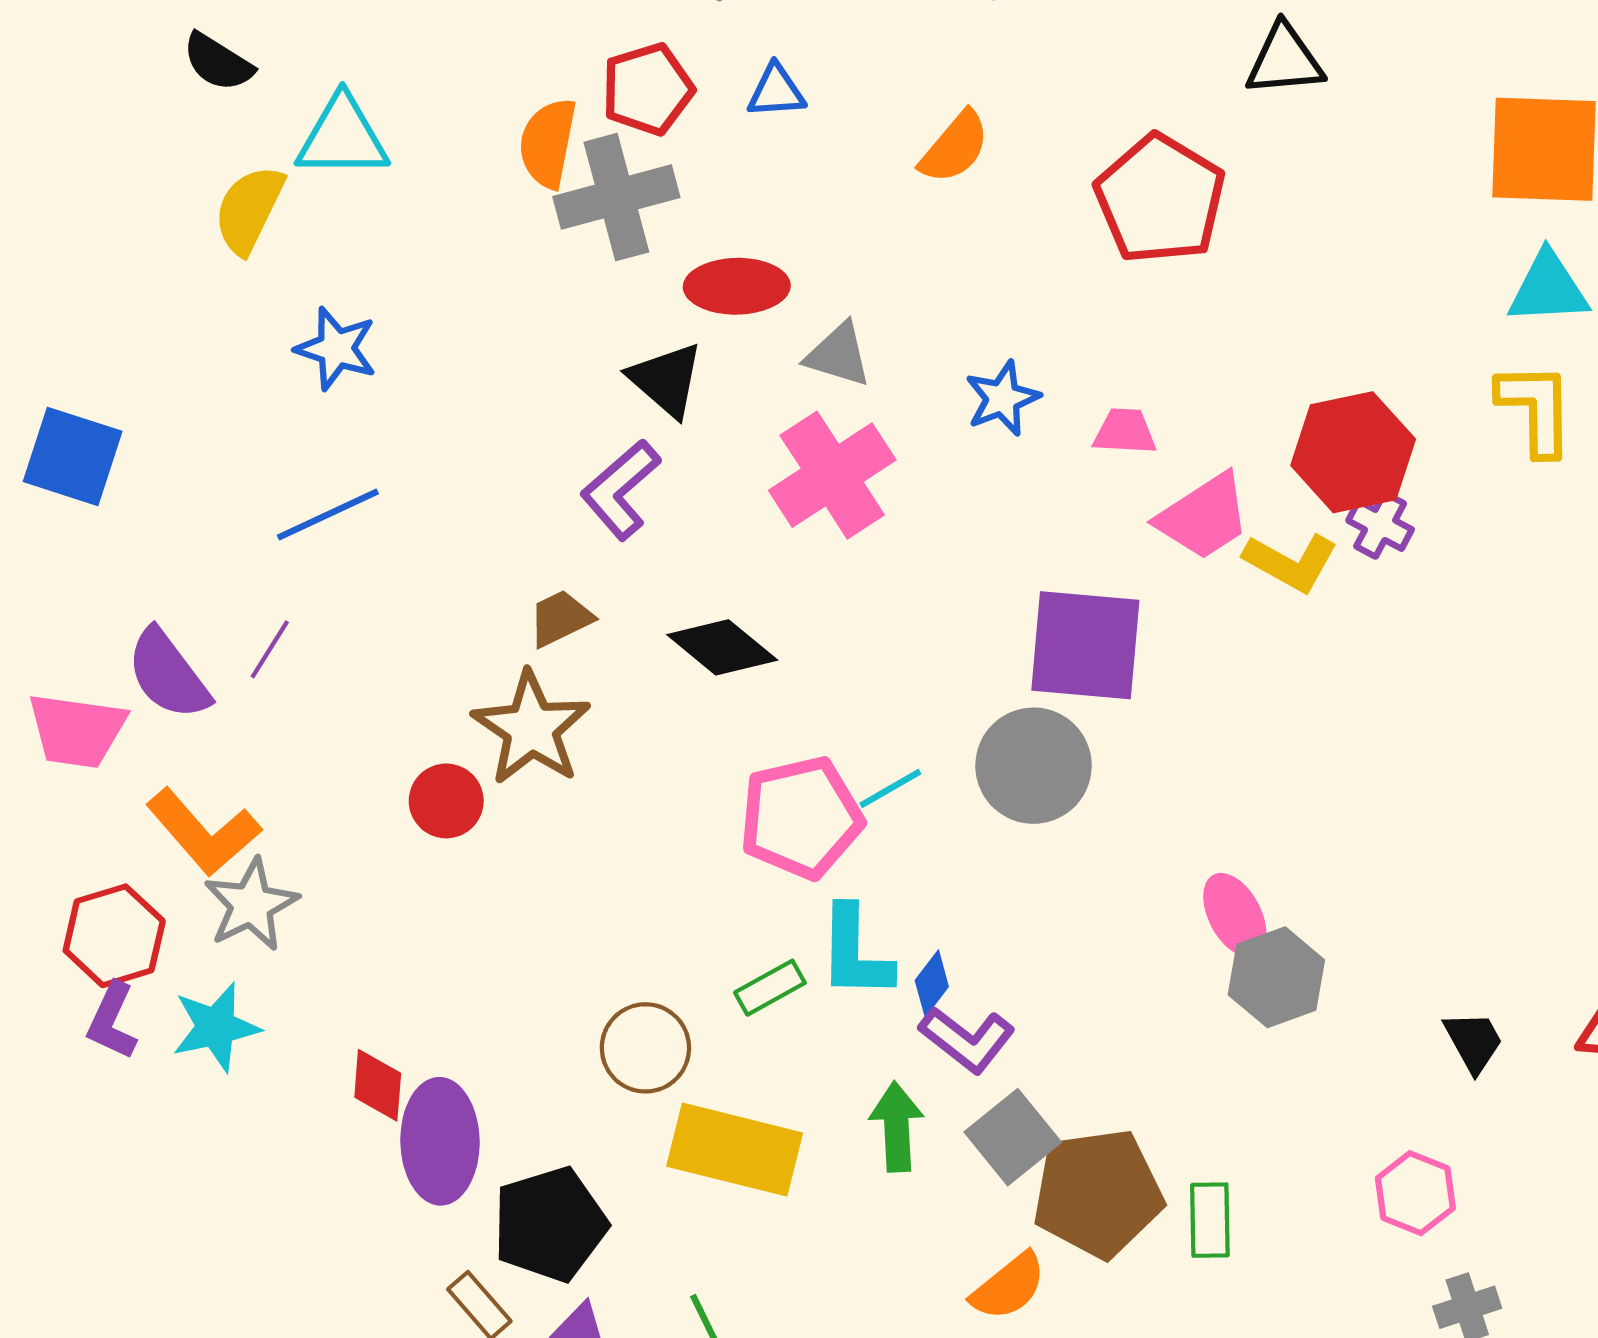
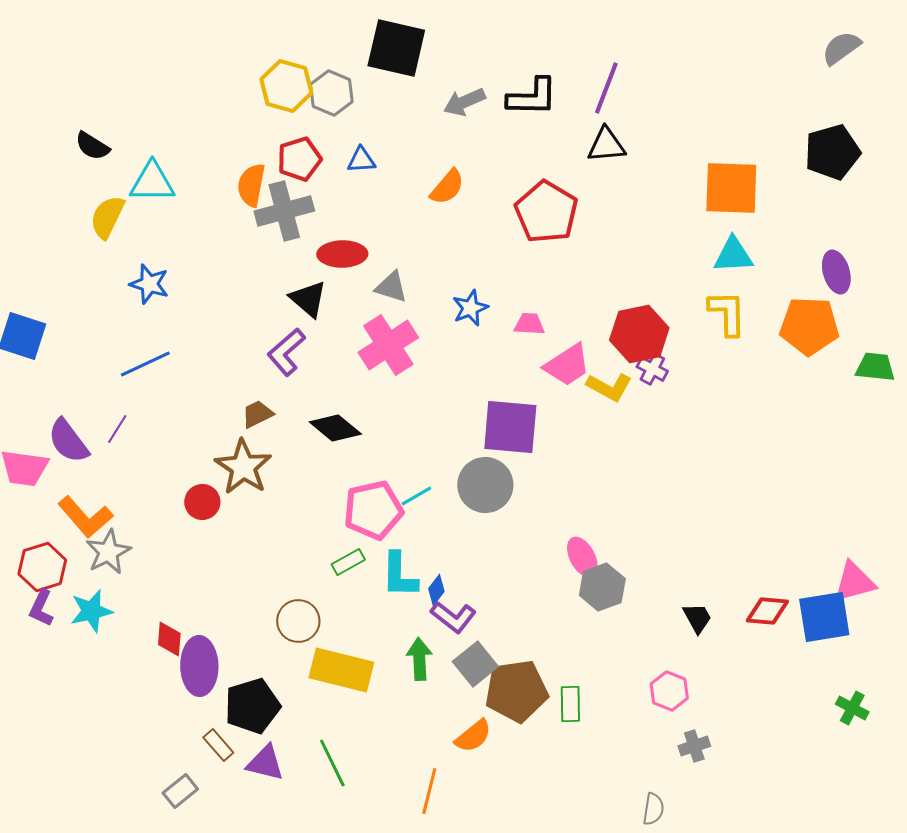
green rectangle: (770, 988) -> (348, 562), moved

